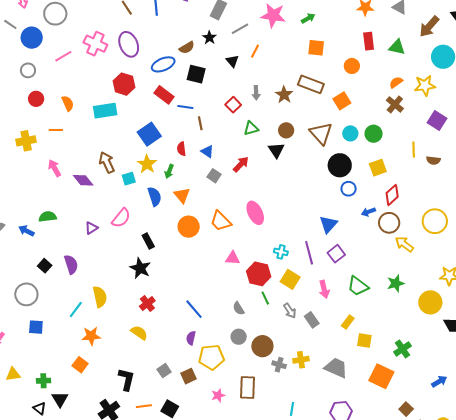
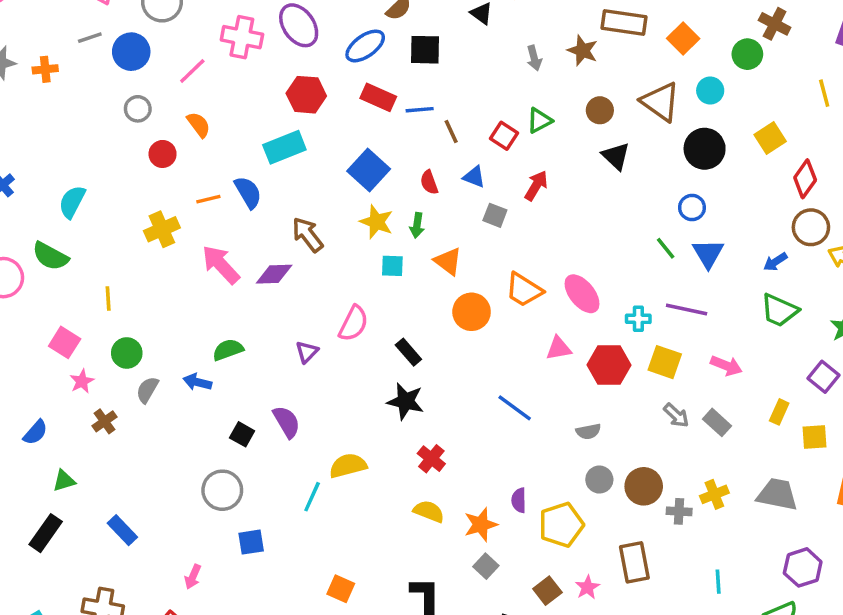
gray line: (10, 24) -> (90, 38), turned -40
orange semicircle: (68, 103) -> (199, 125), moved
red square: (233, 105) -> (504, 136), moved
green circle: (374, 134) -> (747, 54), moved
black triangle: (276, 150) -> (616, 156), moved
pink arrow: (54, 168) -> (221, 265), size x1.4
cyan square: (129, 179) -> (392, 266), moved, turned 32
purple diamond: (83, 180) -> (274, 274), turned -40
blue circle: (349, 189) -> (692, 208), moved
blue semicircle: (154, 196) -> (248, 192), moved
blue arrow: (368, 212) -> (775, 262), moved
pink ellipse: (255, 213) -> (582, 294), moved
purple line: (309, 253) -> (687, 309), turned -50
purple square: (336, 254) -> (823, 377), moved
green trapezoid: (358, 286) -> (779, 310), moved
pink arrow: (324, 289) -> (726, 366), turned -42
yellow semicircle: (100, 297) -> (348, 466), turned -80
green line: (265, 298) -> (666, 248), moved
gray semicircle: (239, 308) -> (588, 431), turned -56
blue line: (194, 309) -> (515, 408), moved
orange star: (91, 336) -> (481, 525), moved
brown square: (189, 376) -> (547, 591), moved

